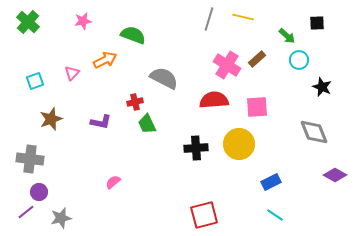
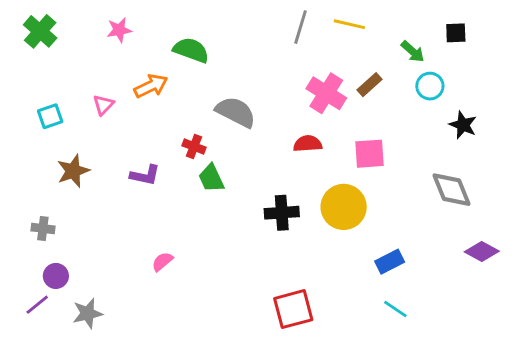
red semicircle: (214, 100) -> (308, 144), size x0.7
red cross: (135, 102) -> (194, 146), turned 35
gray cross: (30, 159) -> (43, 228), size x0.6

